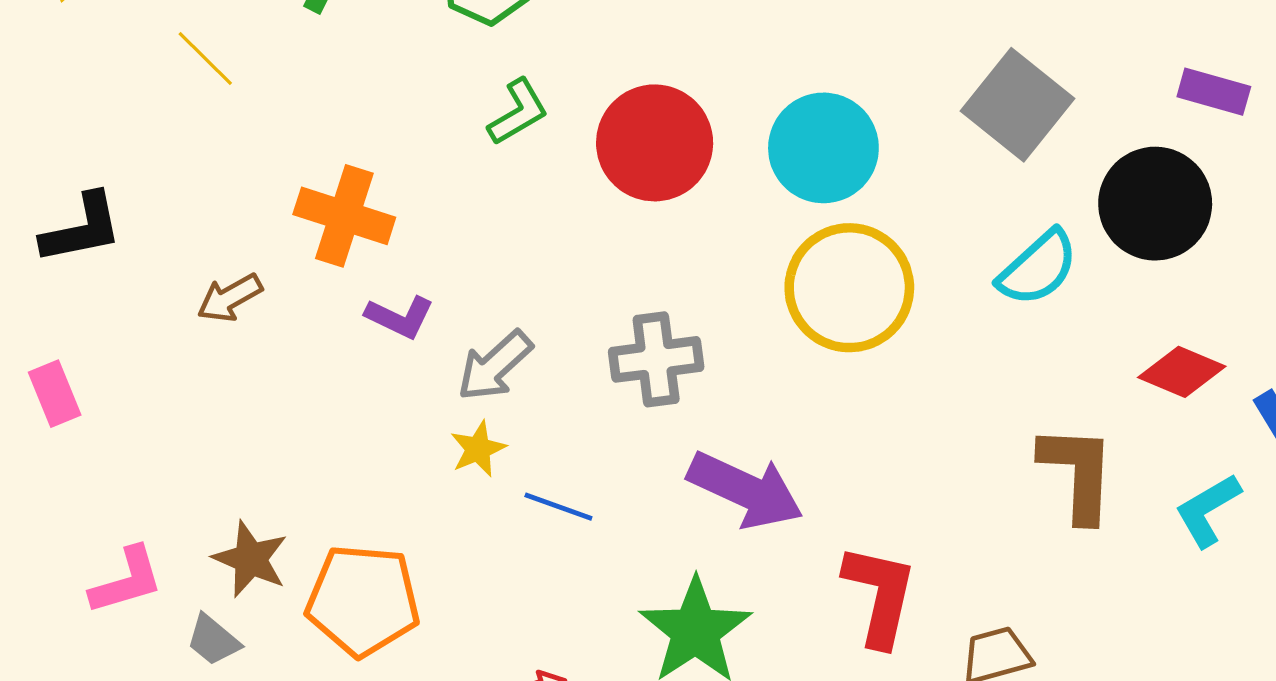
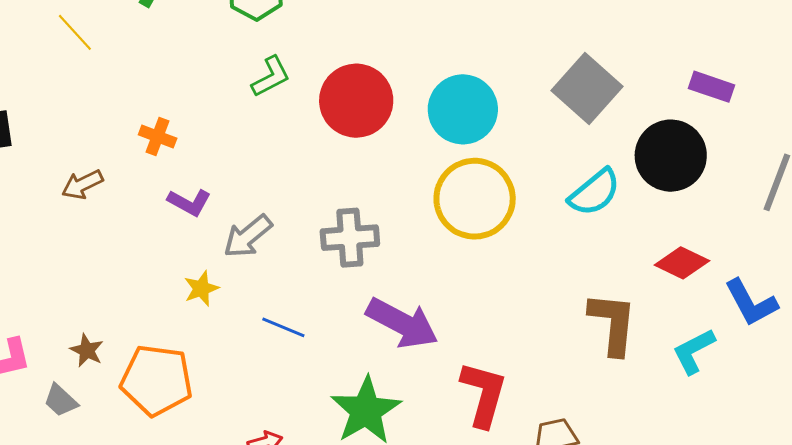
orange cross: (344, 216) -> (158, 136), size x0.6
yellow star: (478, 449) -> (201, 289), moved
brown star: (250, 559) -> (87, 350), size x0.7

